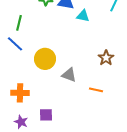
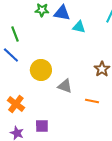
green line: (19, 23) -> (15, 34), turned -35
orange cross: (20, 93) -> (16, 104), turned 36

